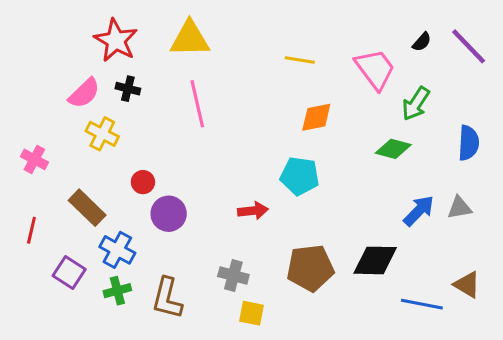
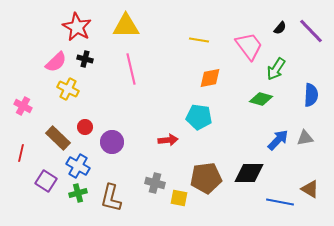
red circle: (143, 182) -> (85, 127), moved
yellow square: (252, 313) -> (179, 198), moved

